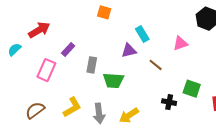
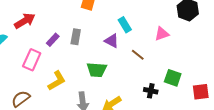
purple triangle: (129, 51) -> (112, 41), turned 42
gray rectangle: (92, 65) -> (76, 37), moved
yellow L-shape: (72, 107) -> (57, 81), moved

